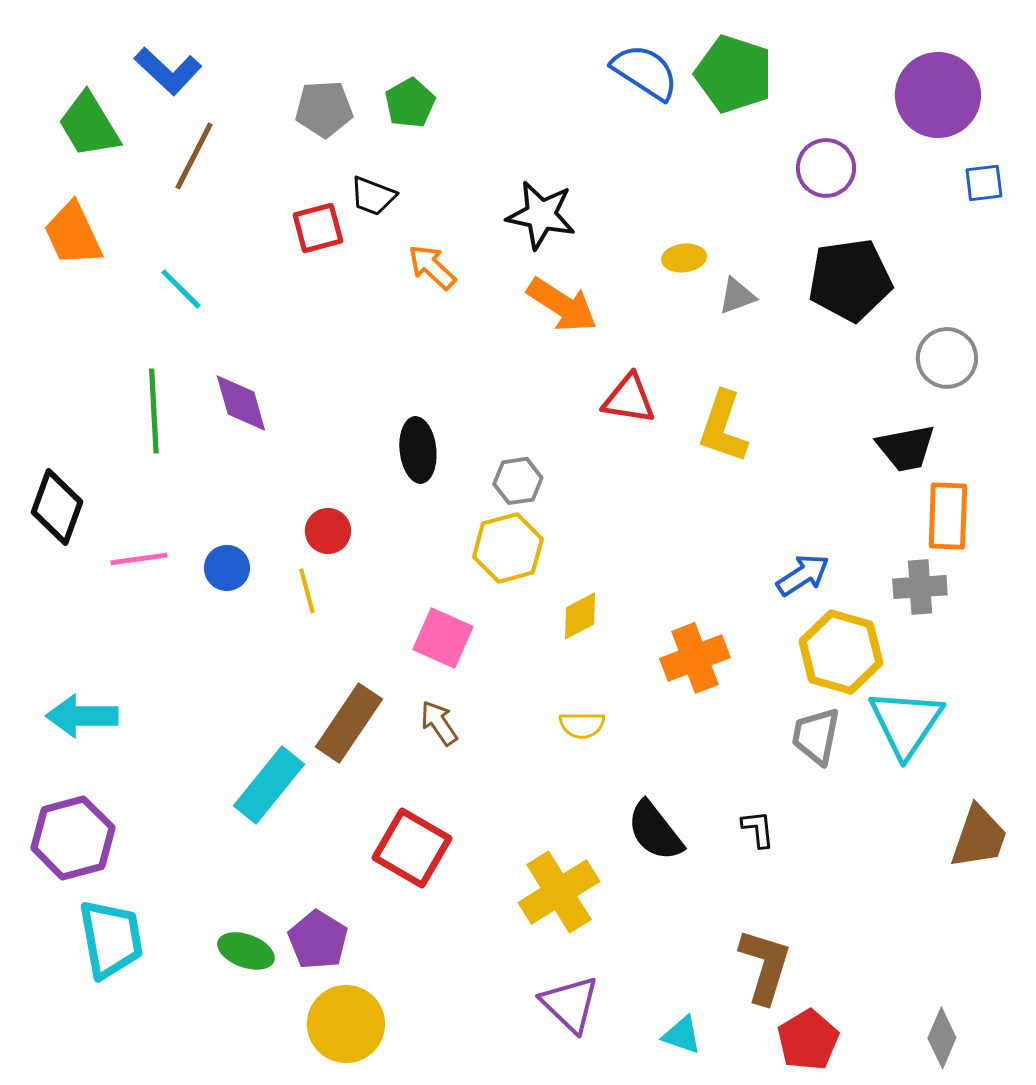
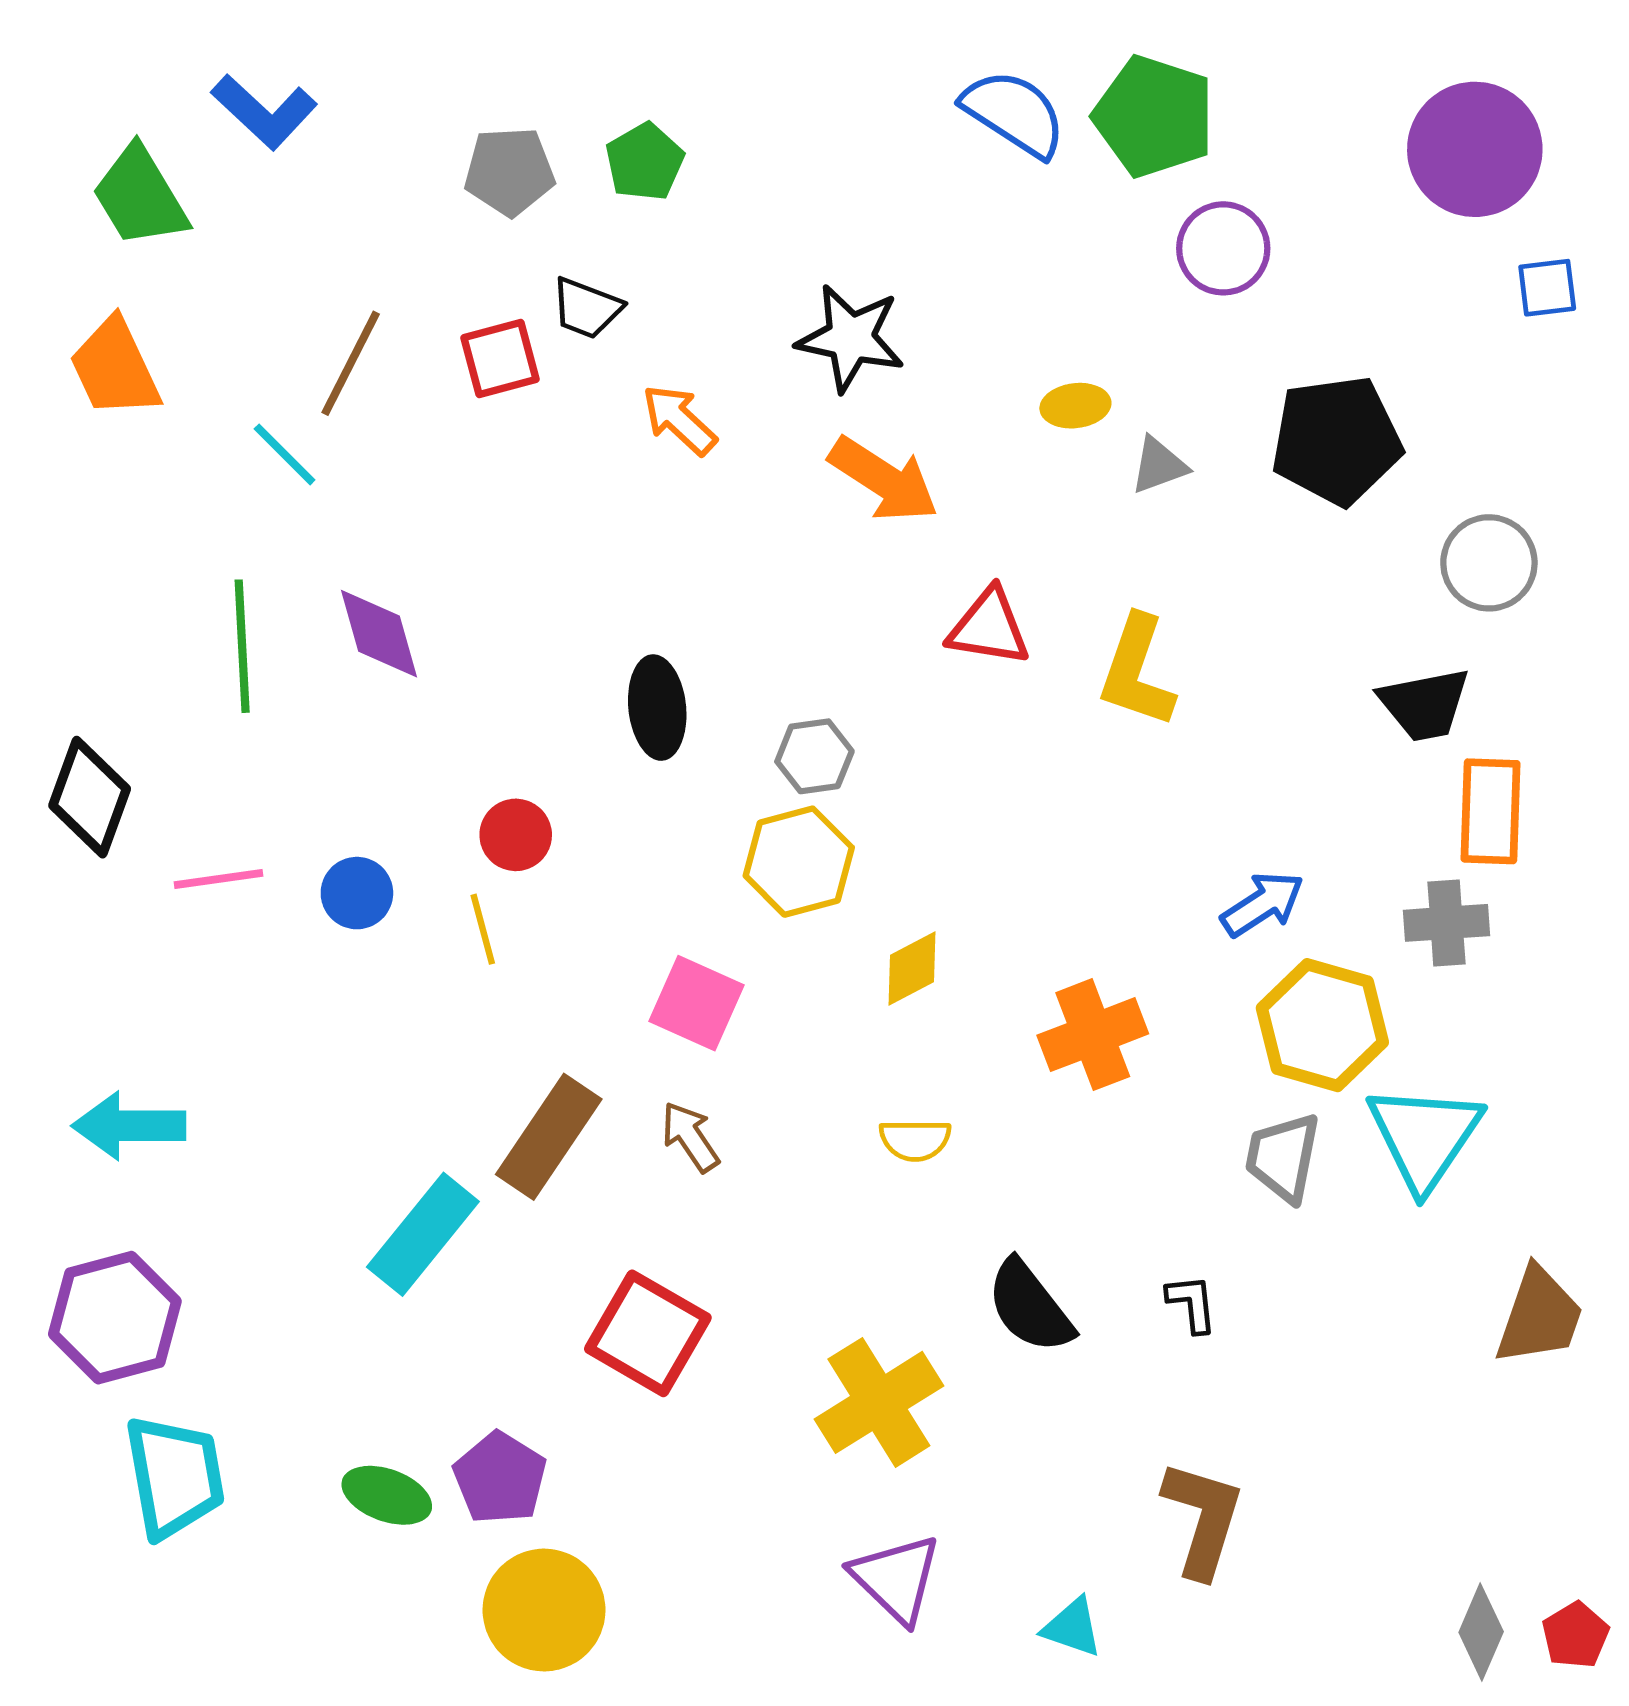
brown line: (194, 156) -> (351, 363), moved
purple circle: (826, 168) -> (1223, 248), moved
red pentagon: (808, 1040) -> (1575, 1635), moved, size x0.7

